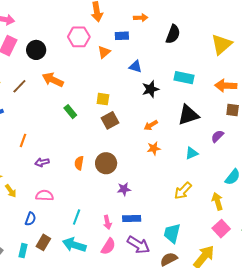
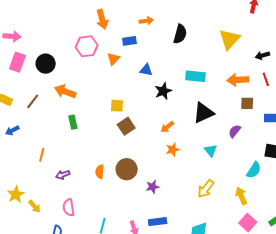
green rectangle: (70, 112) -> (73, 122), moved, turned 32
cyan triangle: (192, 153) -> (211, 150), turned -40
purple star: (124, 189) -> (153, 187), moved
pink semicircle: (45, 195) -> (69, 207), turned -96

